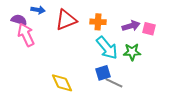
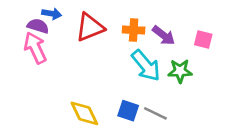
purple semicircle: (19, 20) -> (38, 26), moved
purple arrow: (131, 26) -> (164, 36), moved, turned 54
blue square: (103, 73) -> (128, 111), moved, turned 35

